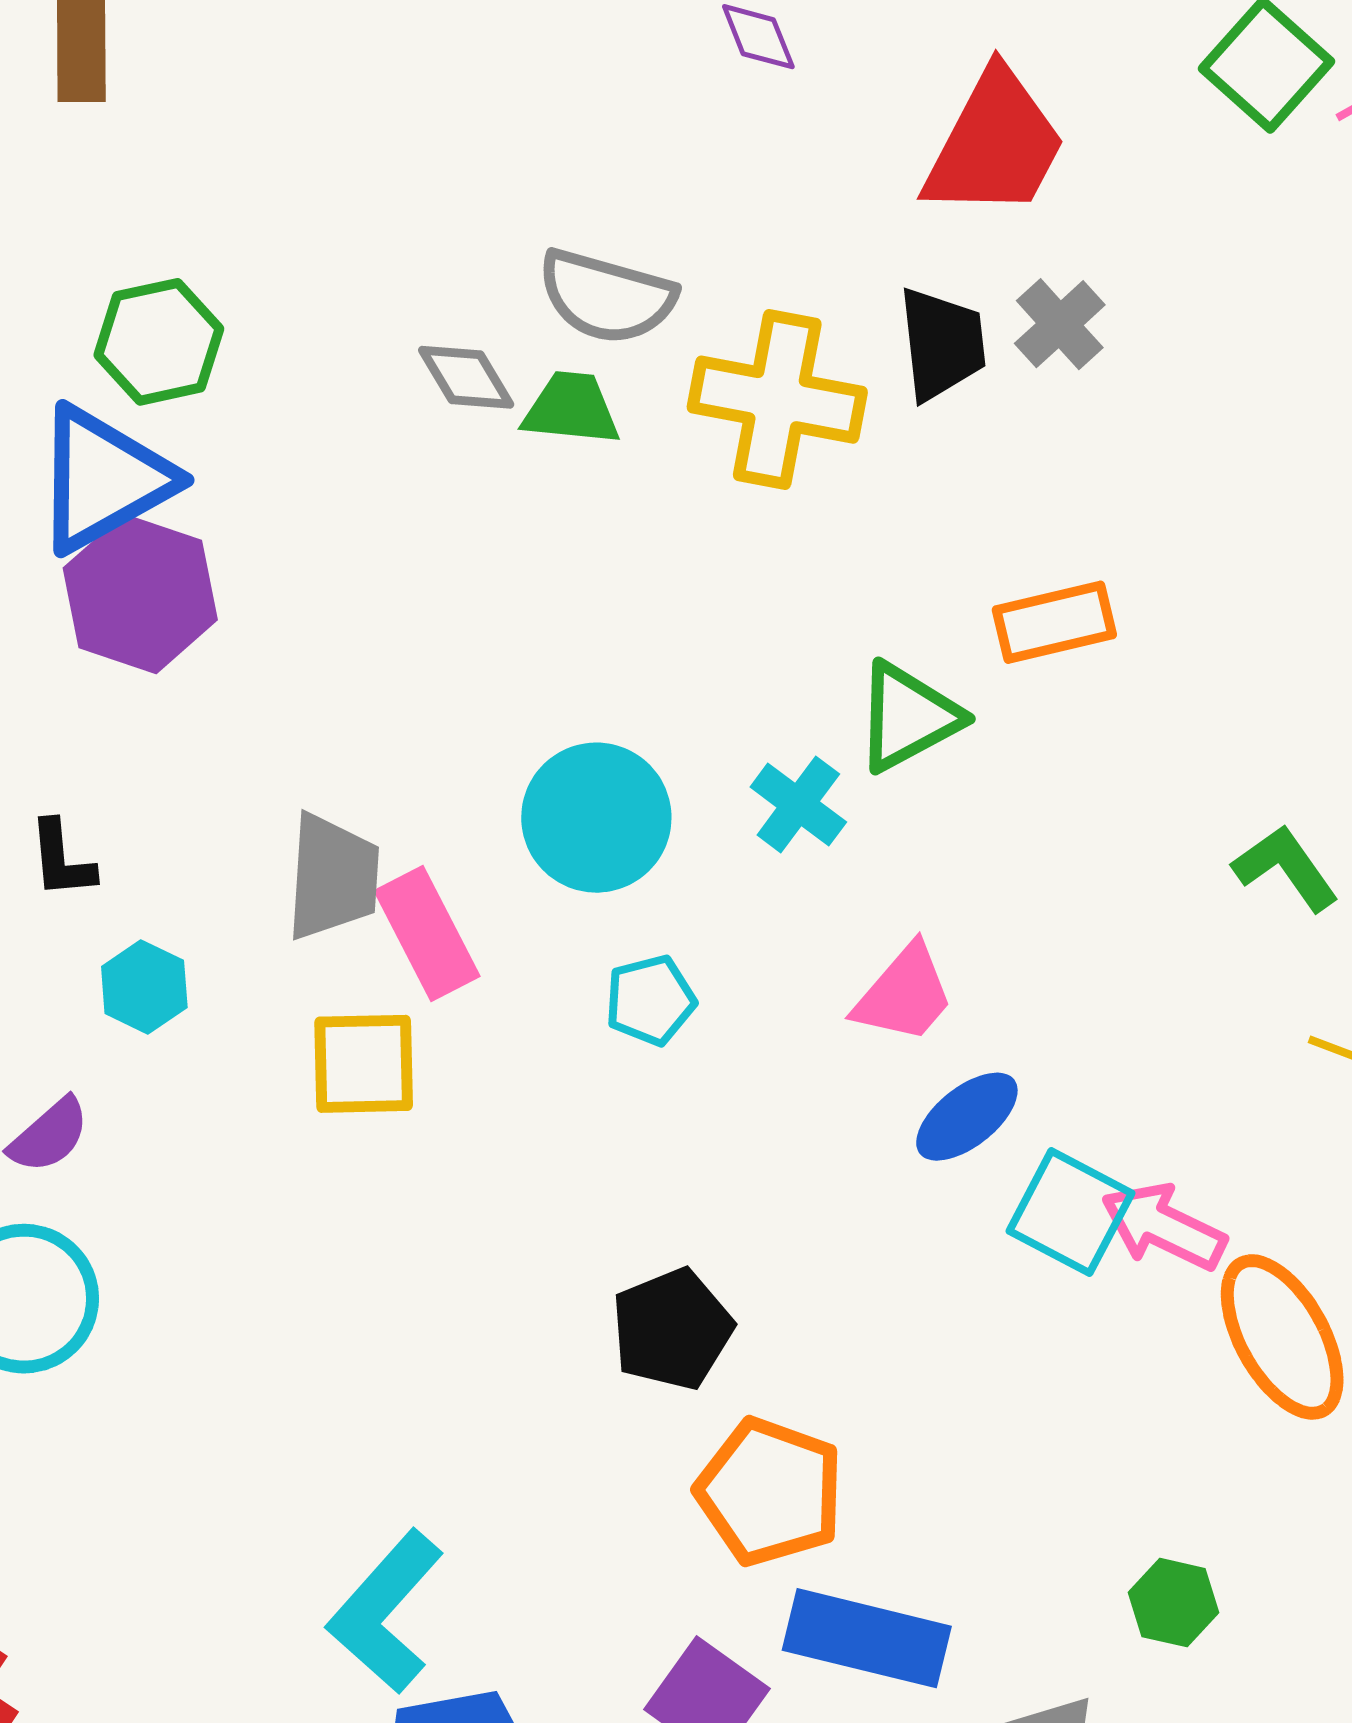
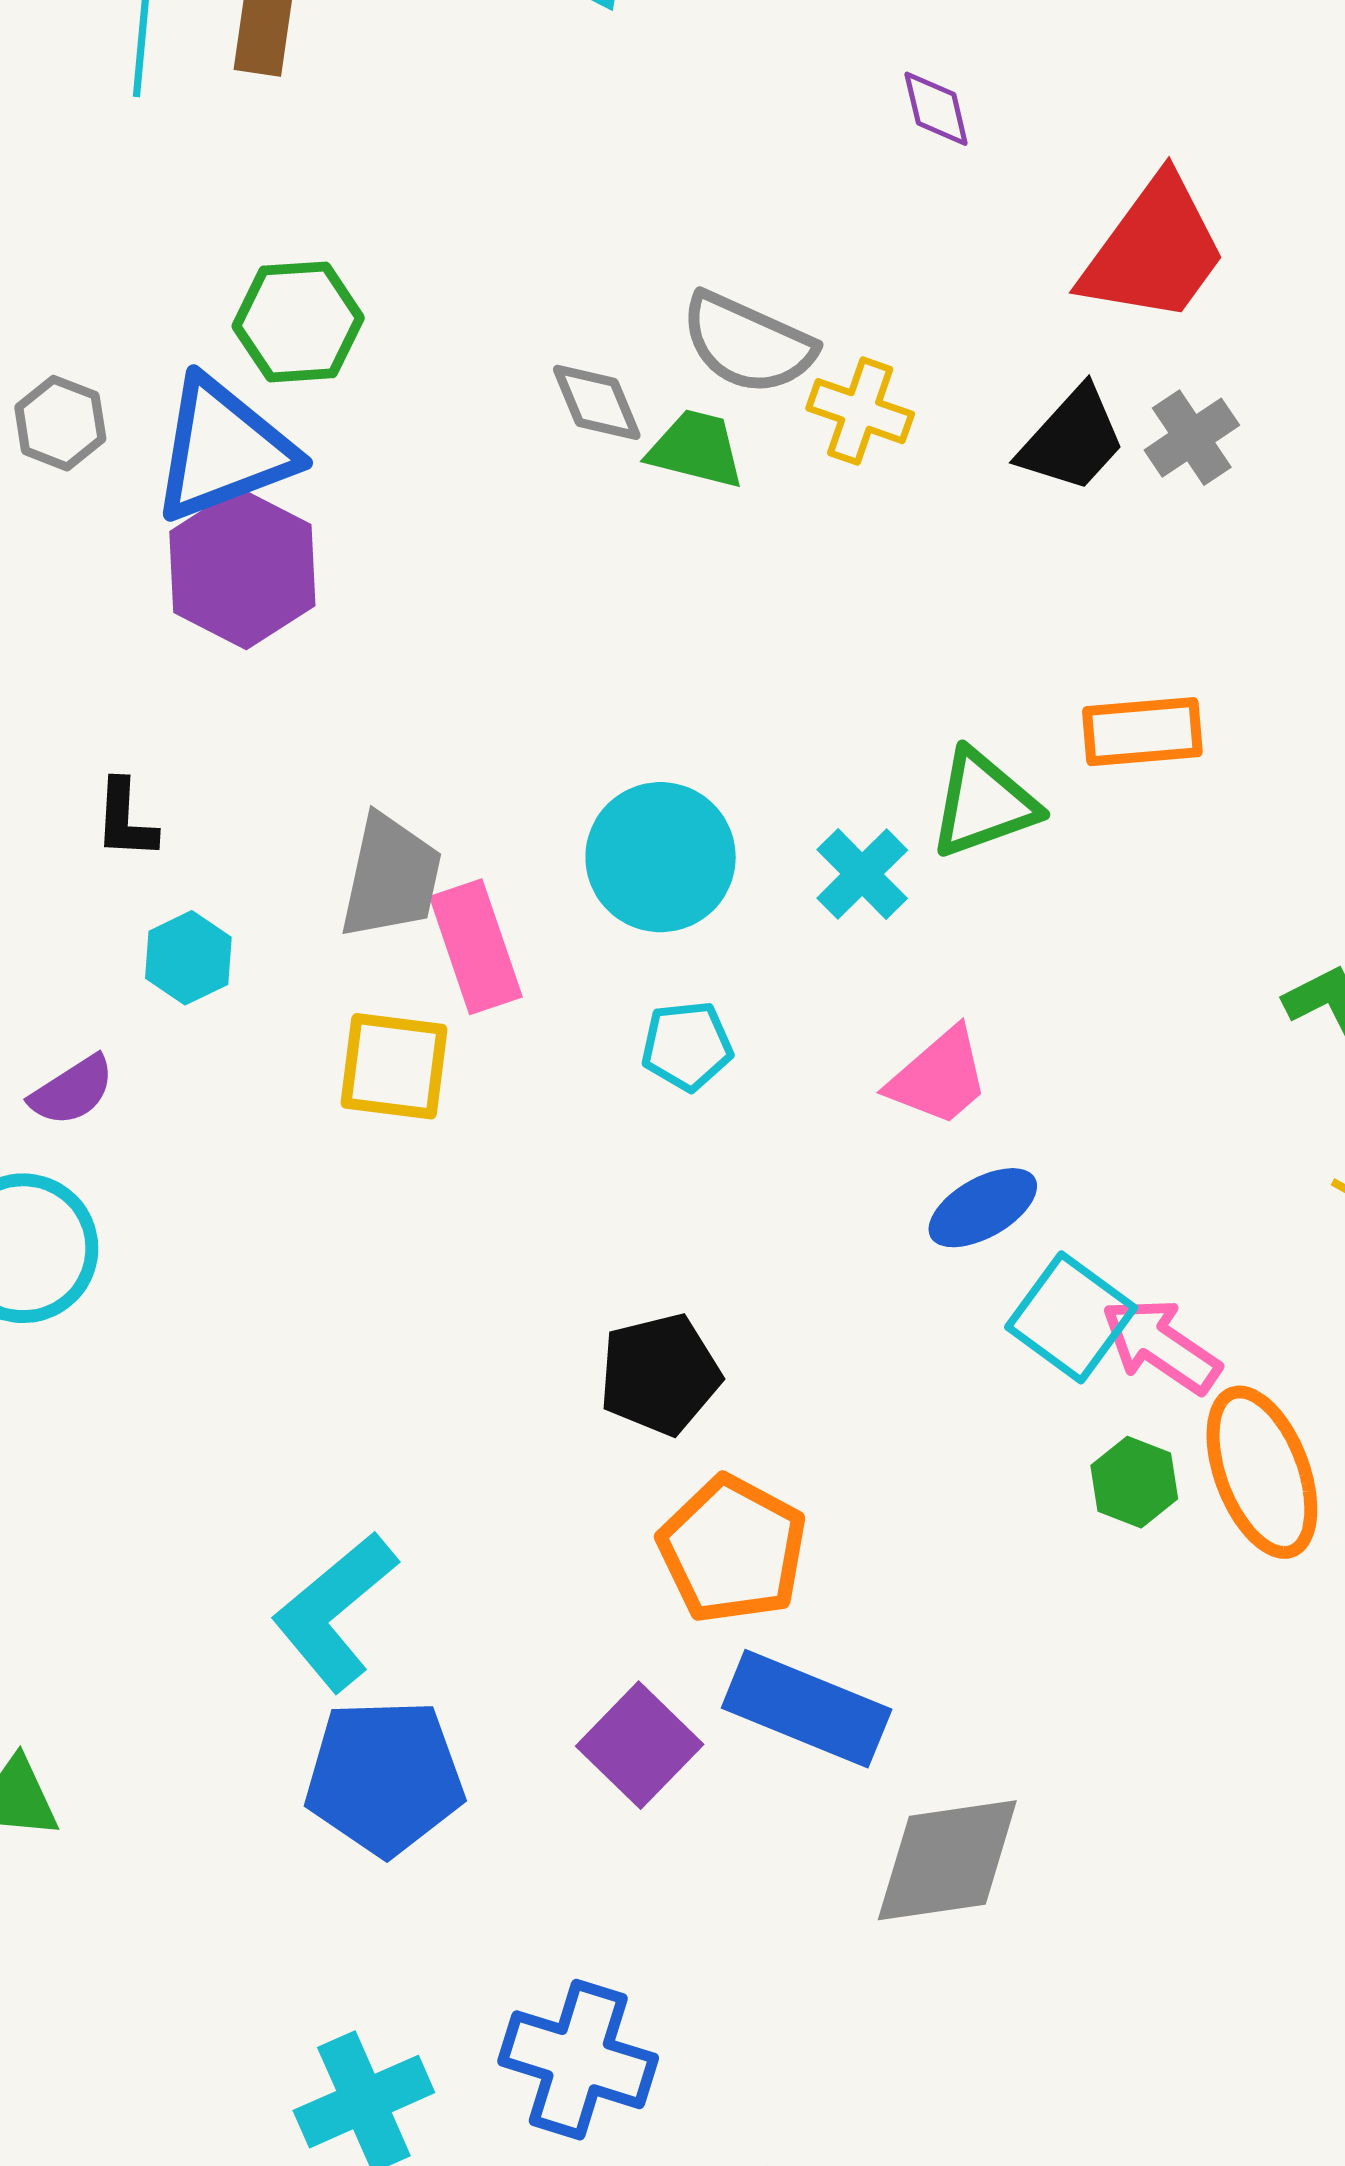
black trapezoid: (942, 344) -> (1072, 440), turned 40
yellow cross: (777, 400) -> (860, 411), moved, size x0.6
green hexagon: (1173, 1603) -> (1134, 1482), moved

